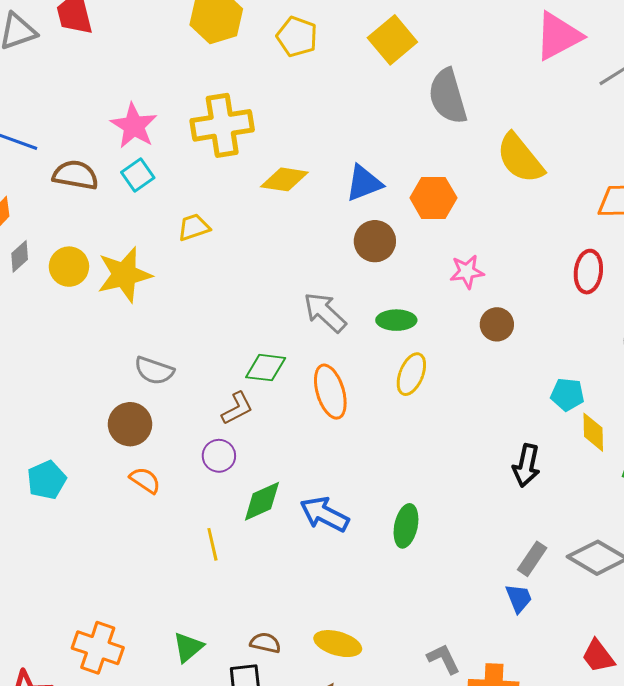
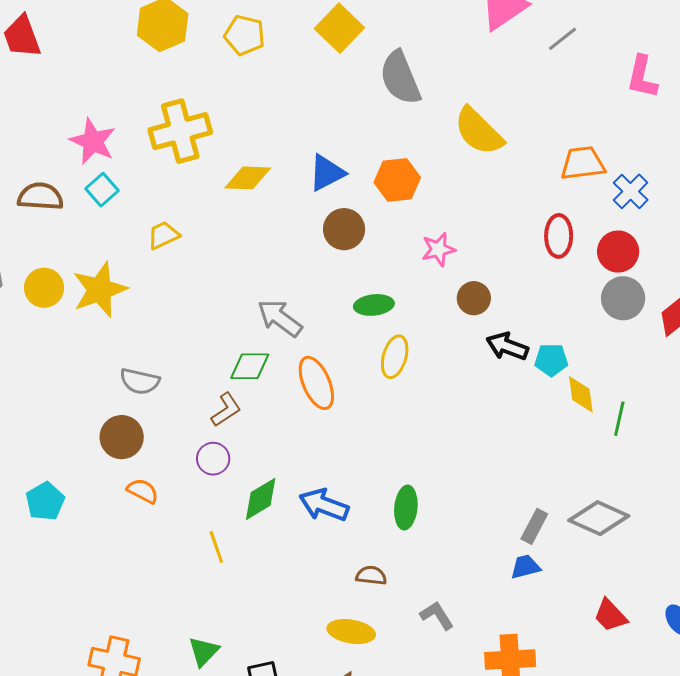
gray arrow: (325, 312) -> (280, 318), moved
black arrow: (526, 465) -> (507, 346), moved, turned 105
blue trapezoid: (519, 598) -> (525, 567), turned -76
brown semicircle: (265, 643) -> (371, 575), moved
gray L-shape: (443, 659) -> (437, 615), moved

